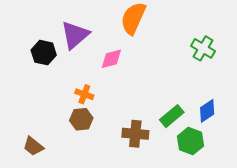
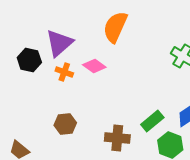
pink diamond: (111, 59) -> (94, 66), turned 50
orange cross: (84, 94) -> (64, 72), moved

